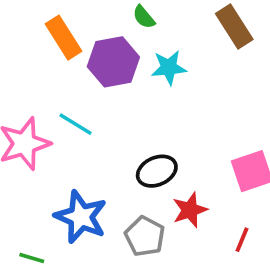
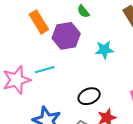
cyan star: (169, 68) -> (104, 50), moved
cyan line: (76, 124) -> (45, 70), turned -48

